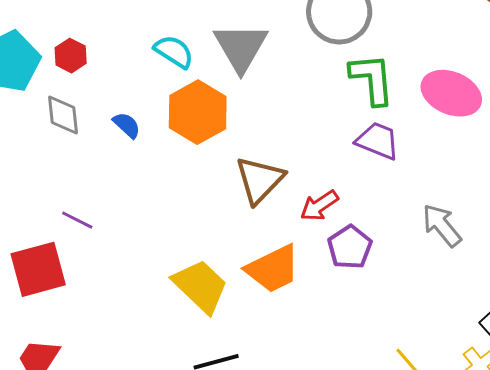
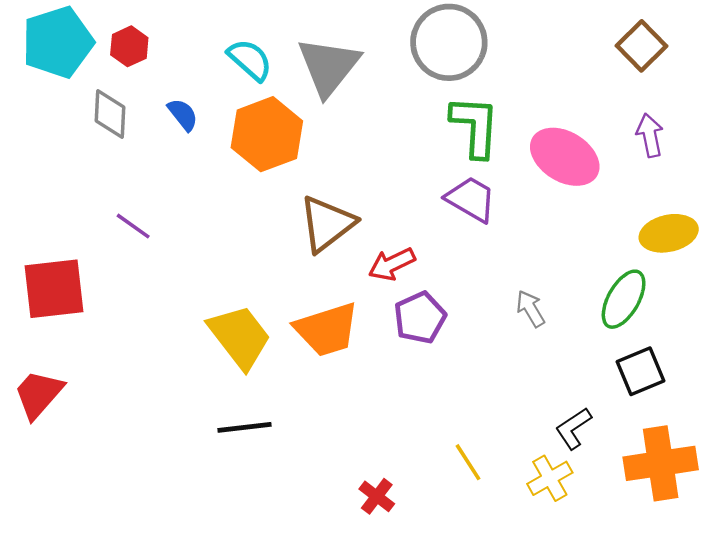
blue semicircle: (127, 125) -> (183, 115), moved
purple line: (77, 220) -> (133, 226), moved
gray arrow: (442, 225) -> (530, 309), size x0.7

